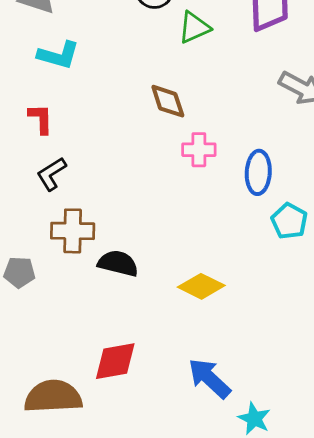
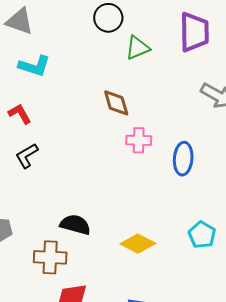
red L-shape: (41, 119) -> (20, 114), turned -30
cyan pentagon: (289, 221) -> (202, 235), moved
brown cross: (73, 231) -> (50, 257), moved

